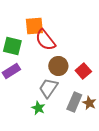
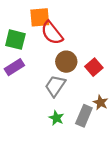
gray rectangle: (74, 102) -> (84, 116), moved
green star: (38, 108) -> (56, 118), moved

